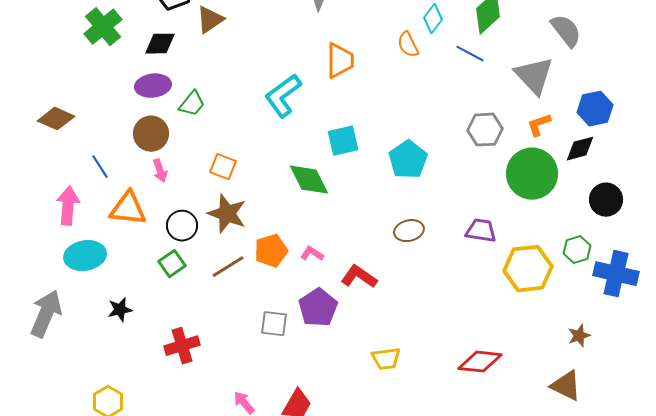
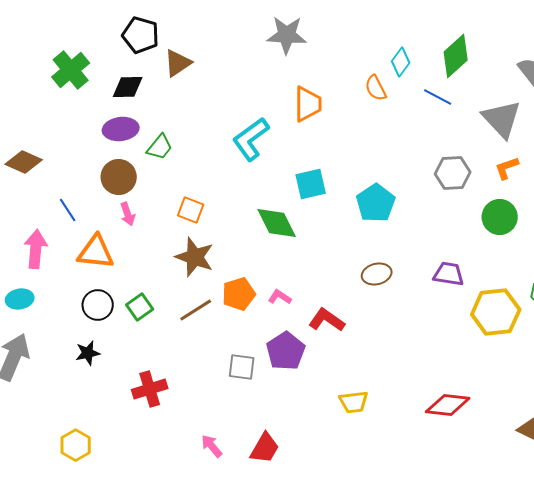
green circle: (532, 174) -> (500, 217), size x0.7
black circle: (182, 226) -> (98, 305), moved
cyan ellipse: (85, 256) -> (20, 299), moved, size x0.7

